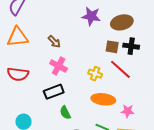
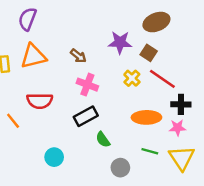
purple star: (91, 16) -> (120, 42), moved
black cross: (131, 46) -> (181, 104), moved
brown square: (112, 47) -> (149, 53), turned 32
yellow cross: (95, 74) -> (132, 78), moved, turned 32

